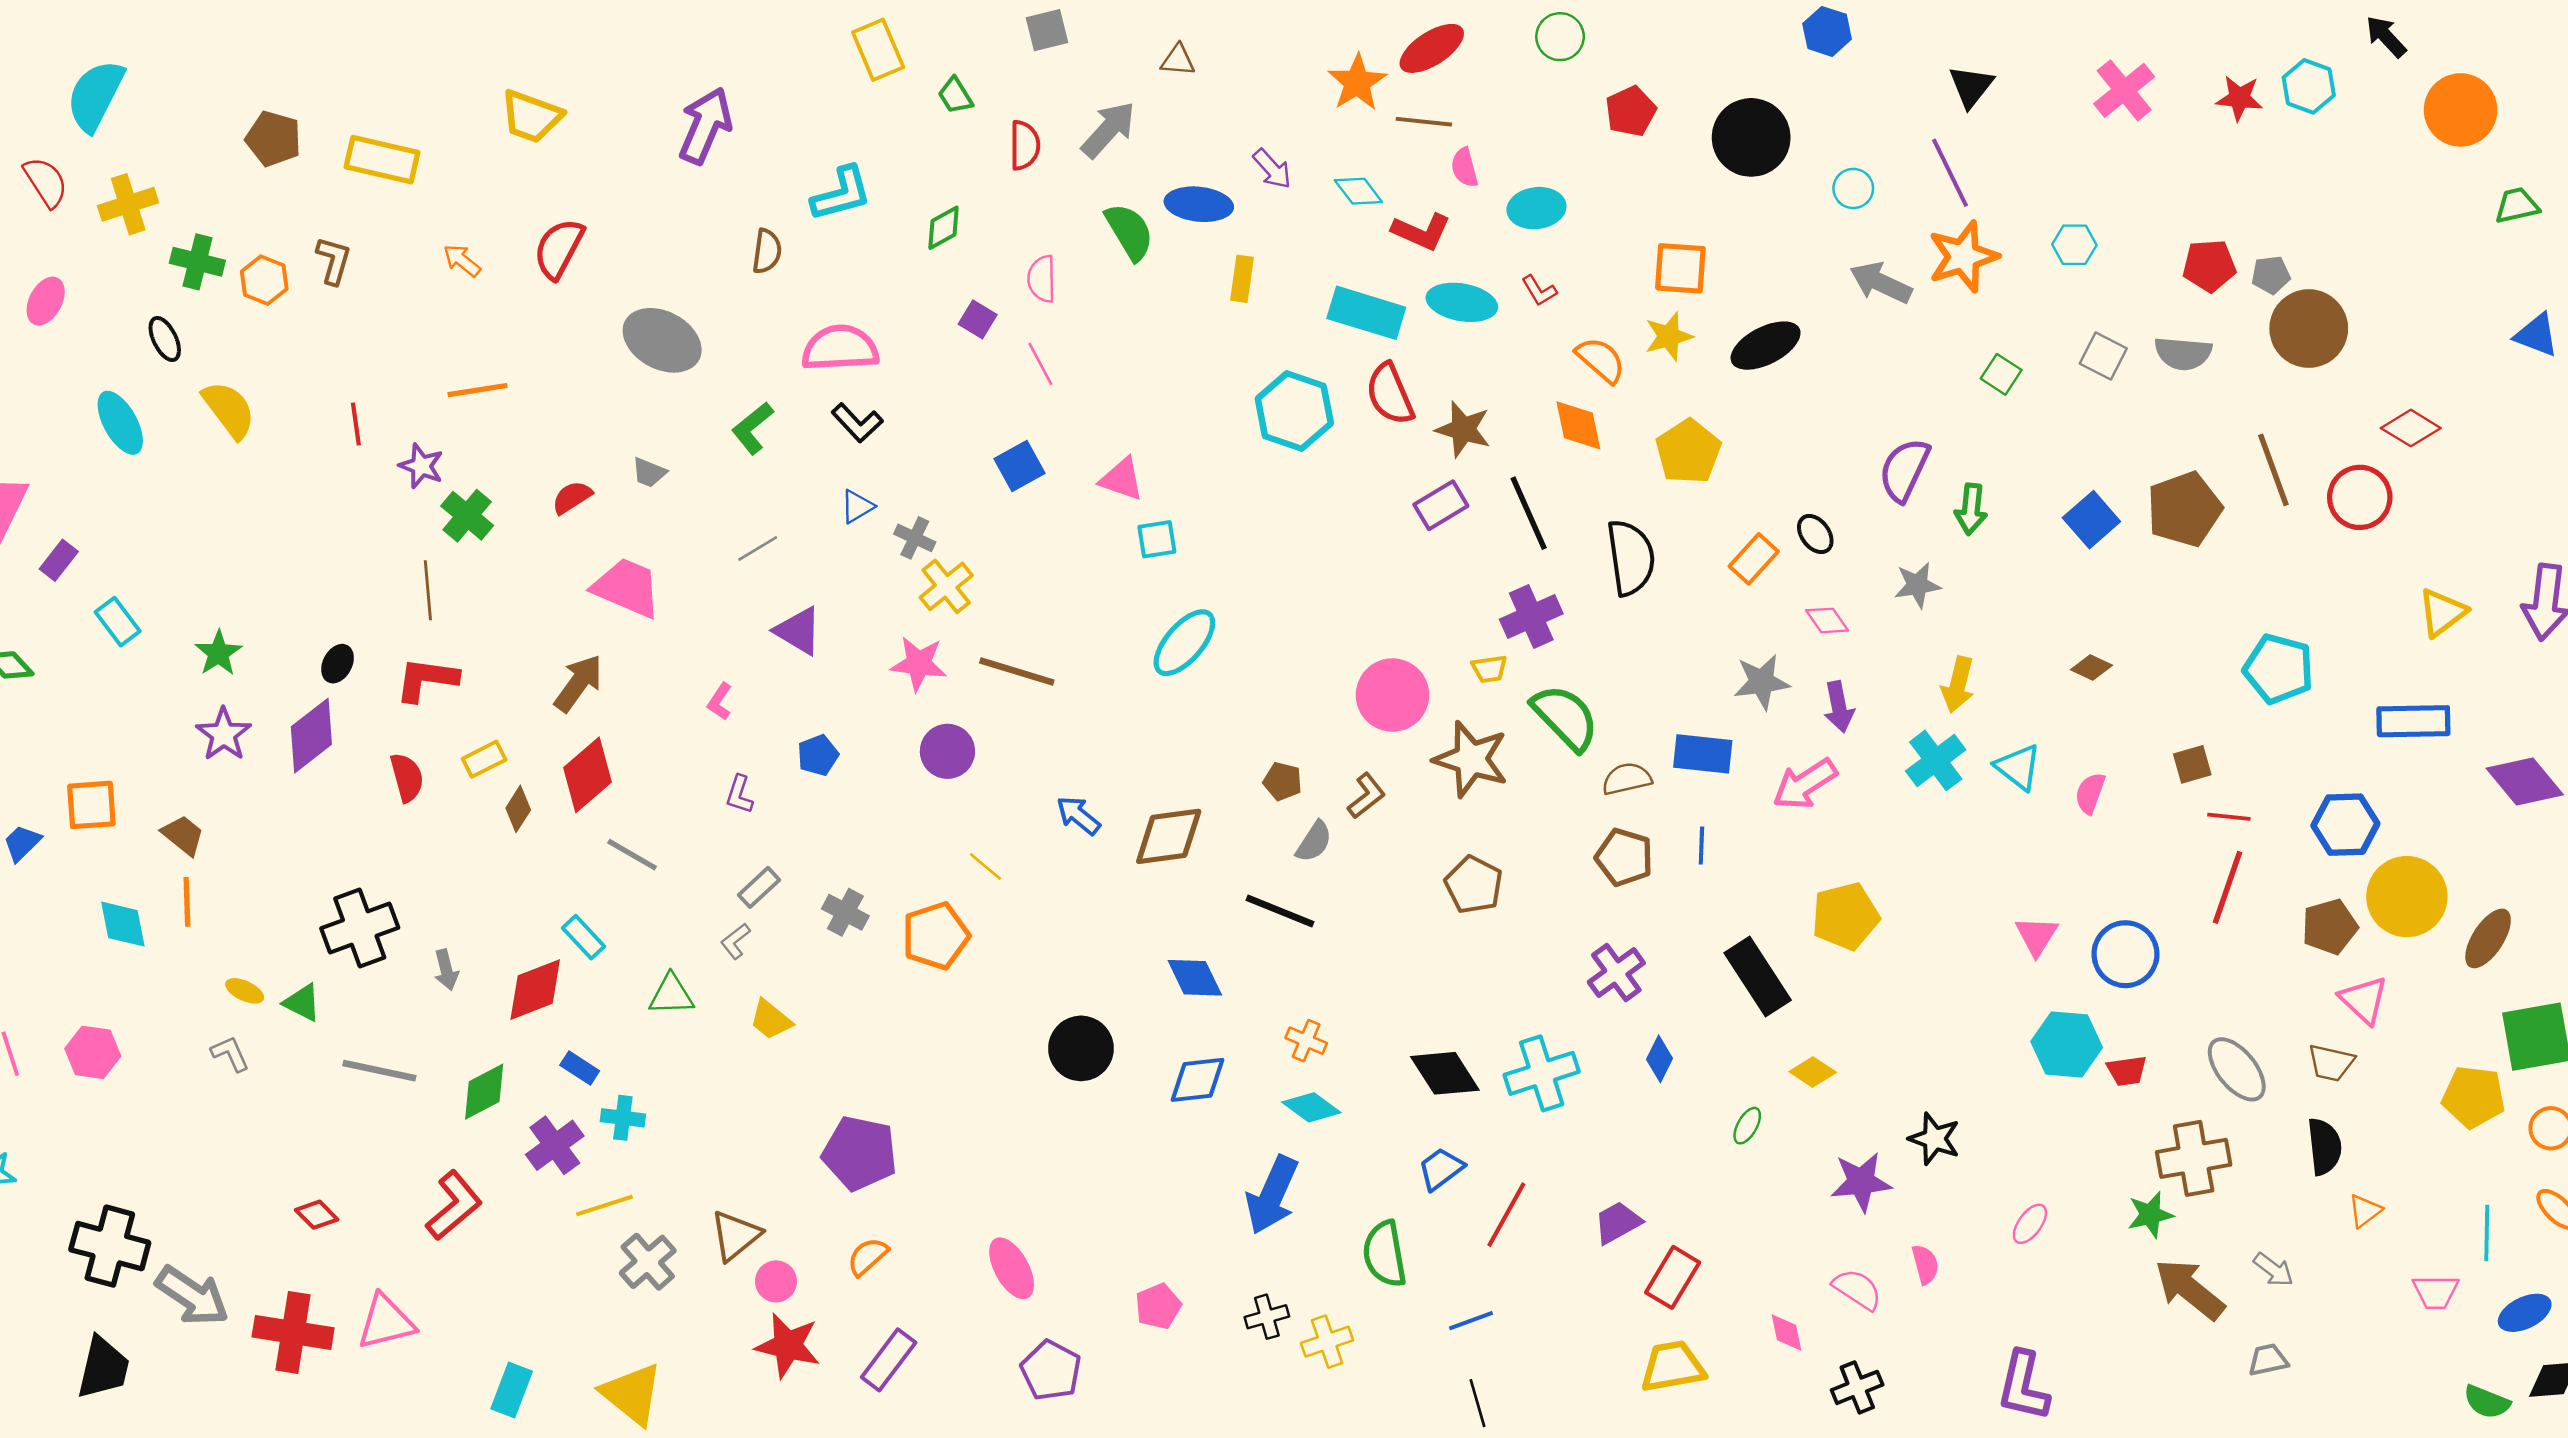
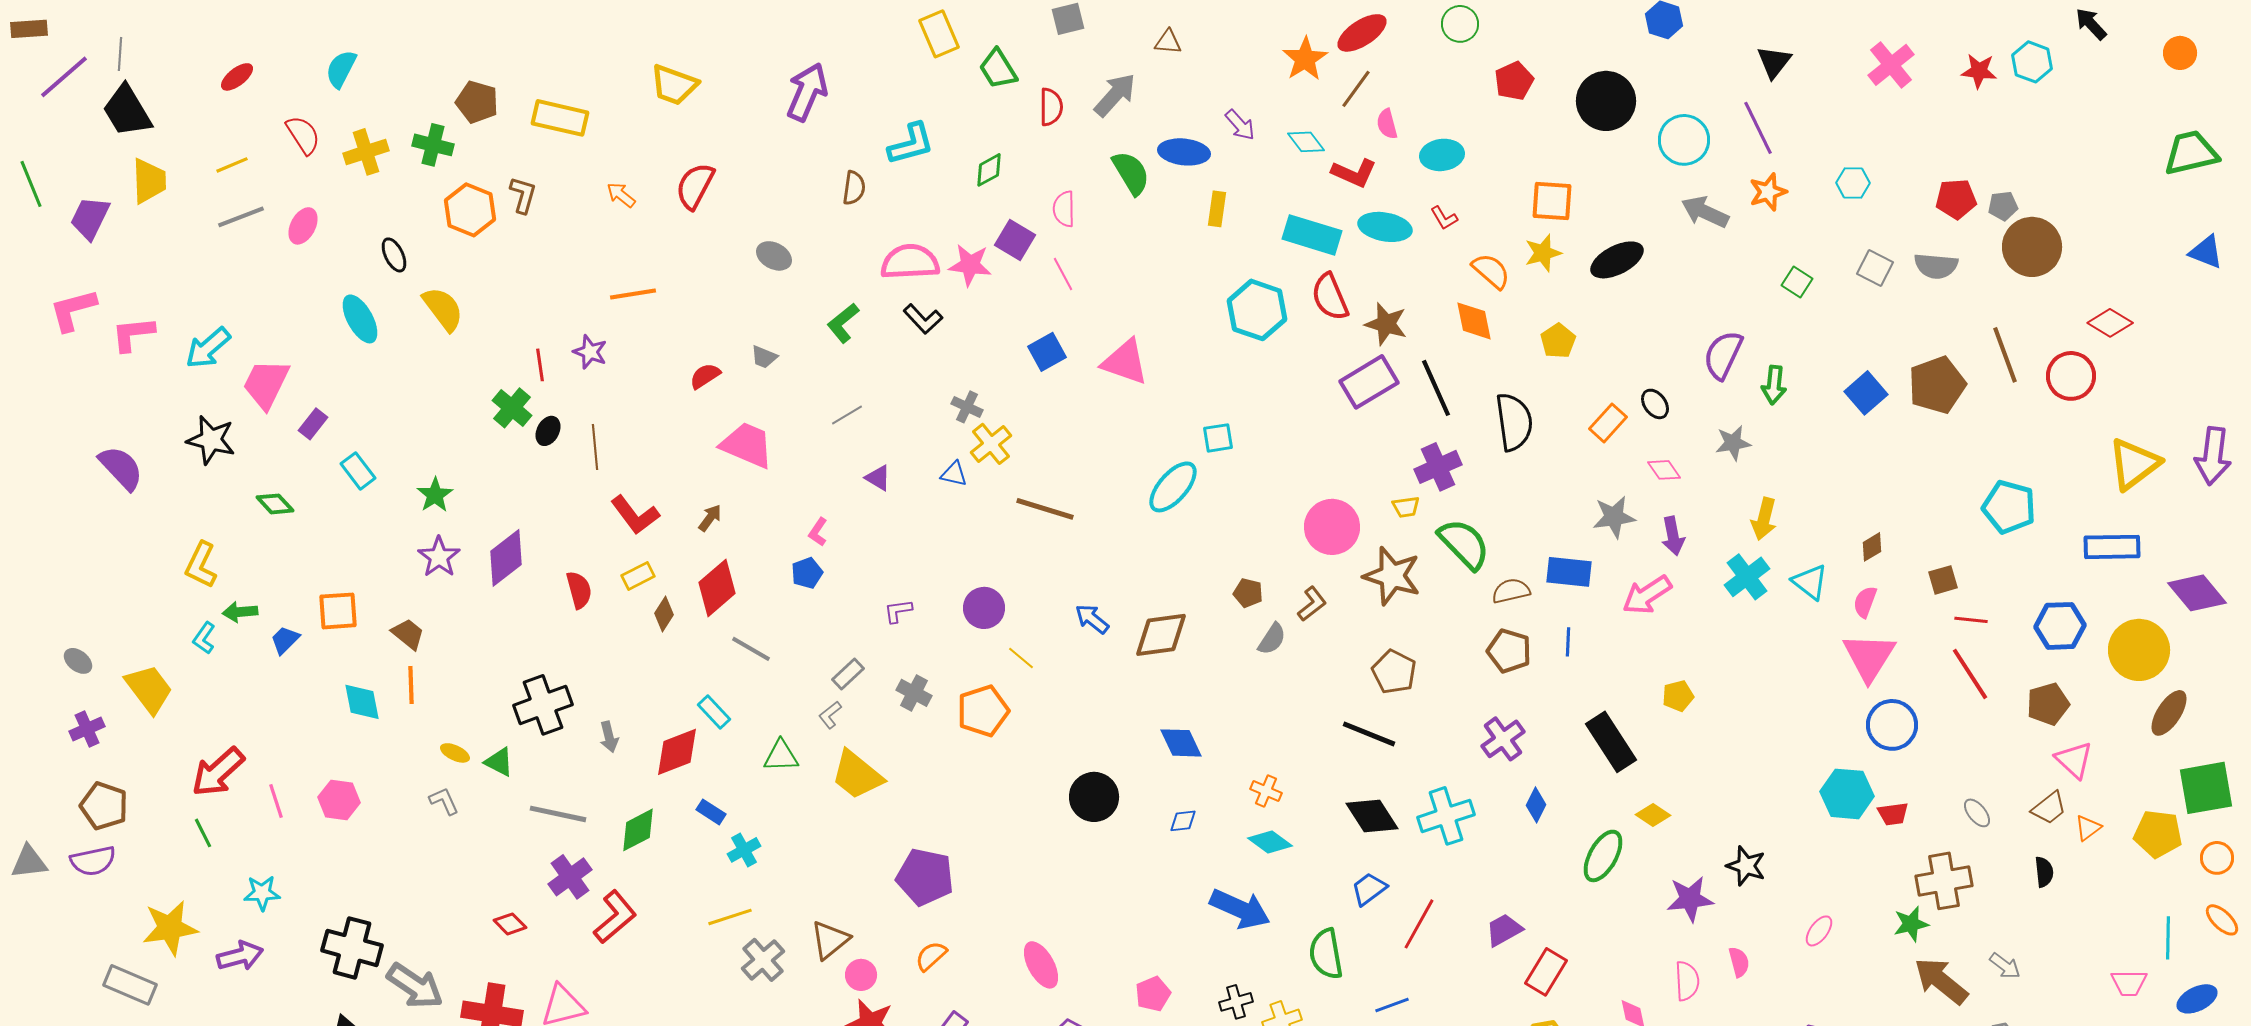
cyan semicircle: (95, 96) -> (341, 69), size x0.7
green trapezoid: (955, 96) -> (998, 69), size x1.4
orange circle: (2461, 110) -> (2180, 53), moved, size x0.6
brown line: (1424, 122) -> (1356, 89), turned -60
cyan circle: (1853, 188) -> (1684, 140), size x1.6
green trapezoid: (2517, 205) -> (2191, 153), size x1.6
orange star: (1963, 257) -> (1768, 192), size x0.7
green cross: (197, 262) -> (433, 145), moved
orange hexagon: (264, 280) -> (470, 210), size x1.4
purple square: (978, 319) -> (1015, 240), size x1.4
gray ellipse: (662, 340) -> (774, 256), size x0.6
red line: (356, 424) -> (540, 365), moved
yellow pentagon: (1688, 452) -> (1558, 341), size x0.7
pink triangle: (1122, 479) -> (1125, 362), size x1.4
purple rectangle: (1441, 505) -> (1369, 382), size x1.4
blue triangle: (857, 507) -> (954, 474), moved, turned 44
green cross: (467, 516) -> (512, 408), moved
cyan square: (1157, 539) -> (1218, 438), moved
yellow triangle: (2442, 613) -> (2134, 464), size x1.4
purple triangle: (798, 631) -> (878, 478), size x0.7
black ellipse: (338, 664) -> (548, 431), moved
pink star: (919, 664) -> (970, 265), moved
brown diamond: (2091, 668) -> (1872, 547), moved, turned -56
red L-shape: (427, 679) -> (635, 515), moved, turned -135
brown arrow: (578, 683) -> (710, 518), size x0.6
purple circle: (947, 751) -> (984, 608), moved
blue pentagon: (818, 755) -> (807, 573), moved
purple L-shape: (739, 794) -> (898, 611), moved, turned 64
red line: (2228, 887) -> (1970, 674), turned -52
yellow circle: (2407, 897) -> (2139, 650), moved
black line: (1280, 911) -> (1369, 734), moved
yellow pentagon: (1845, 916) -> (1678, 696), size x0.6
pink triangle: (2036, 936) -> (1869, 657), moved, size x1.6
yellow trapezoid: (771, 1020) -> (857, 775), size x1.6
brown trapezoid: (2331, 1063) -> (2049, 808), turned -51
gray ellipse: (2237, 1069) -> (1977, 813), size x0.6
blue diamond: (1197, 1080) -> (1183, 821), size x0.6
cyan cross: (623, 1118) -> (744, 850), turned -36
green ellipse: (1747, 1126) -> (1603, 856), size x1.8
purple cross: (555, 1145) -> (570, 877), moved
black semicircle: (2324, 1147) -> (2044, 872), size x0.7
blue arrow: (1272, 1195) -> (1240, 909), turned -90
orange triangle: (2365, 1211) -> (2088, 828), moved
pink semicircle: (1857, 1289) -> (1687, 981), turned 54

